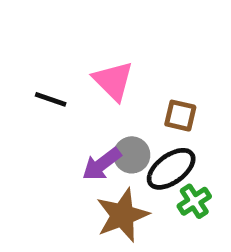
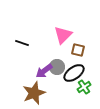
pink triangle: (113, 81) -> (63, 35), moved, turned 30
brown star: (122, 215) -> (34, 93), moved

